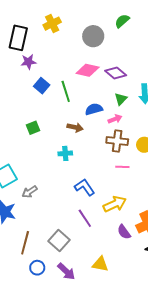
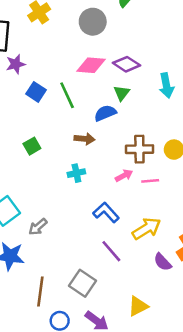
green triangle: (121, 99) -> (122, 93), moved
pink arrow: (115, 119) -> (124, 176), moved
yellow triangle: (100, 264) -> (138, 306), turned -30

